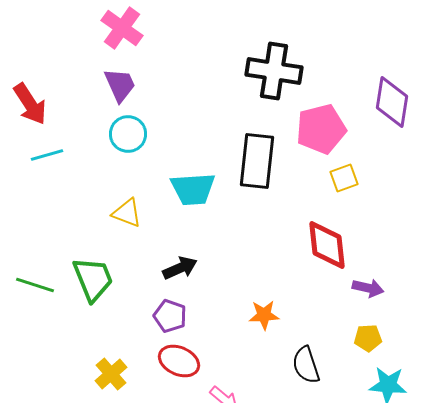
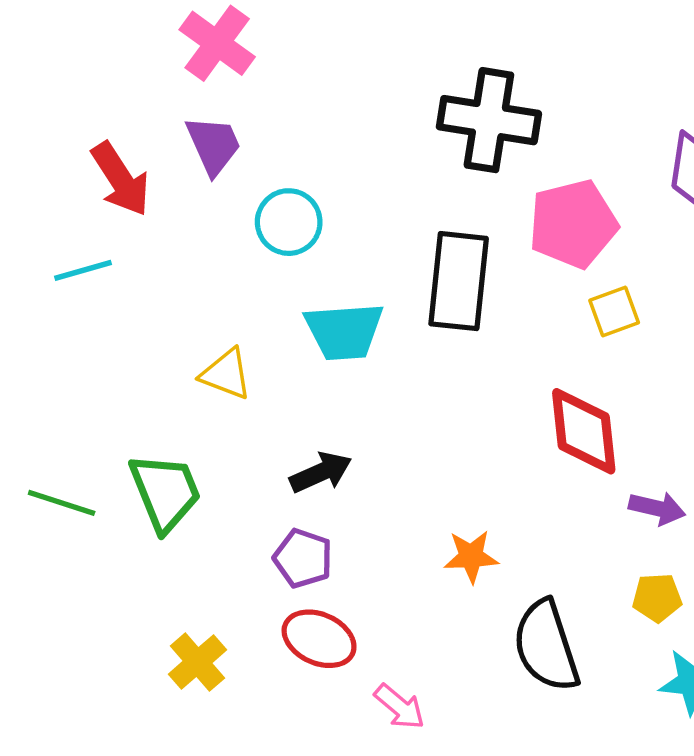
red arrow: (30, 104) -> (121, 179), moved
cyan circle: (128, 134) -> (289, 222), moved
black semicircle: (306, 365) -> (546, 646), size x1.4

